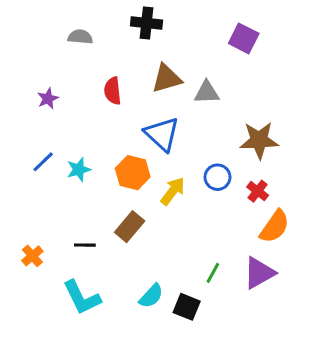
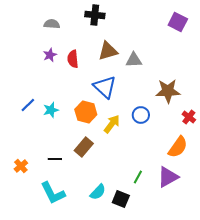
purple square: (244, 38) -> (178, 22), moved
purple star: (48, 99) -> (50, 55), moved
red cross: (258, 191) -> (189, 117), moved

